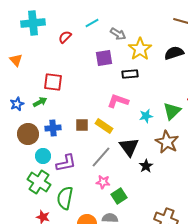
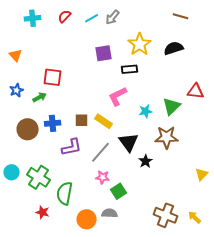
cyan cross: (33, 23) -> (33, 18), size x0.7
gray arrow: (118, 34) -> (113, 17), moved, turned 98
red semicircle: (65, 37) -> (65, 16), moved
pink L-shape: (118, 101) -> (118, 96), turned -45
blue star: (17, 104) -> (17, 90), moved
brown star: (167, 142) -> (167, 137), turned -30
cyan circle: (43, 156) -> (12, 172), moved
purple L-shape: (66, 163) -> (72, 147), moved

